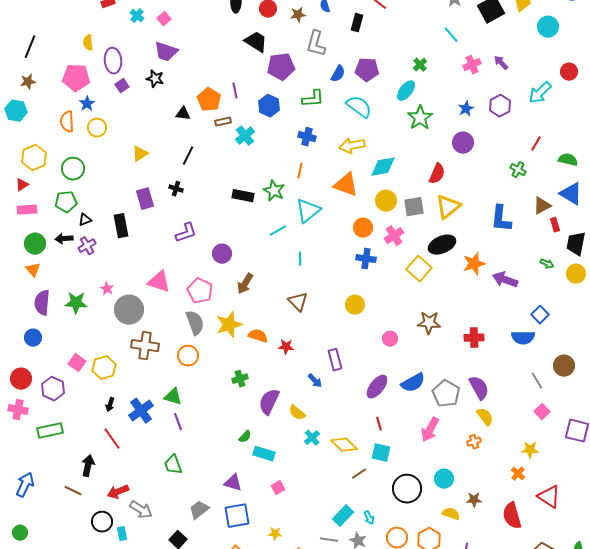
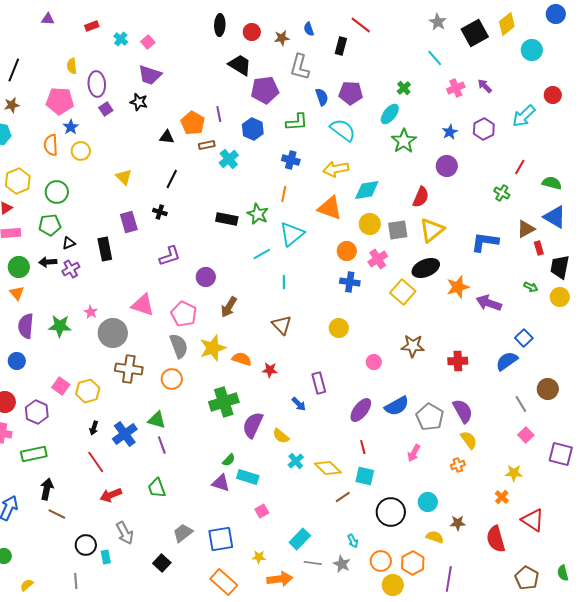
blue semicircle: (338, 74) -> (322, 97), turned -48
yellow triangle: (140, 154) -> (124, 177), turned -42
blue L-shape: (501, 219) -> (485, 242), turned 92
blue semicircle: (523, 338) -> (507, 361), turned 145
green cross: (240, 379) -> (224, 402), size x1.8
pink arrow: (430, 430) -> (414, 453), size x0.7
black arrow: (88, 466) -> (47, 489), moved
purple triangle: (233, 483) -> (221, 483), moved
red arrow: (118, 492) -> (111, 495), moved
gray arrow: (141, 510) -> (125, 533), turned 30
cyan rectangle: (343, 516) -> (300, 539), moved

